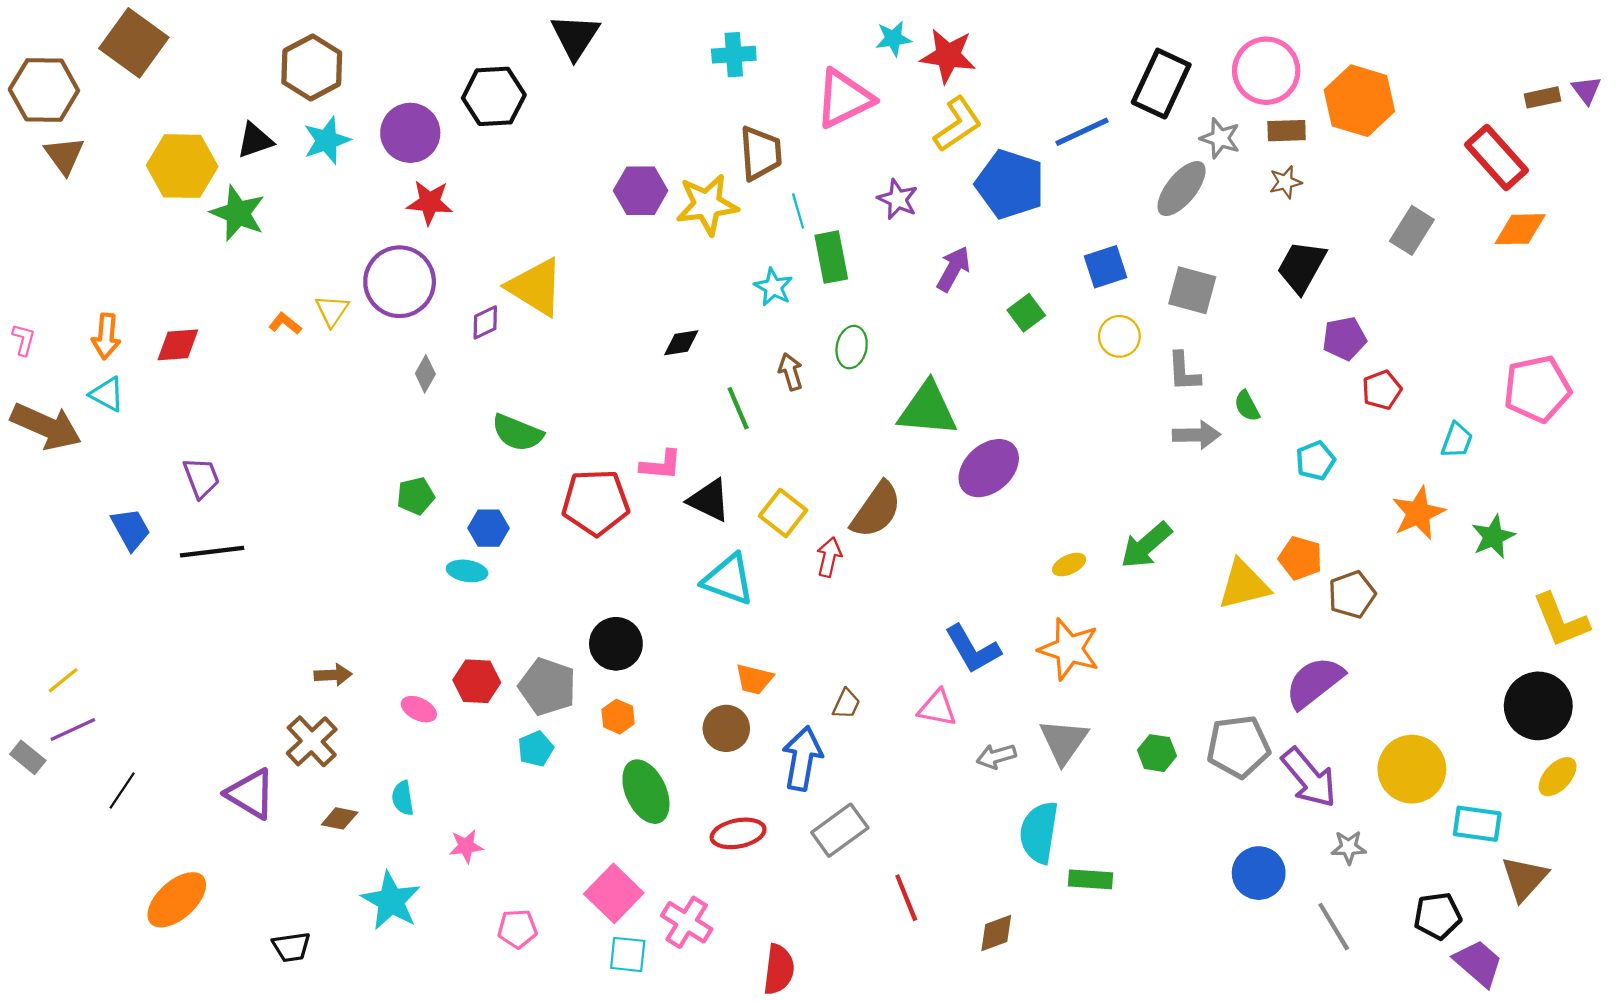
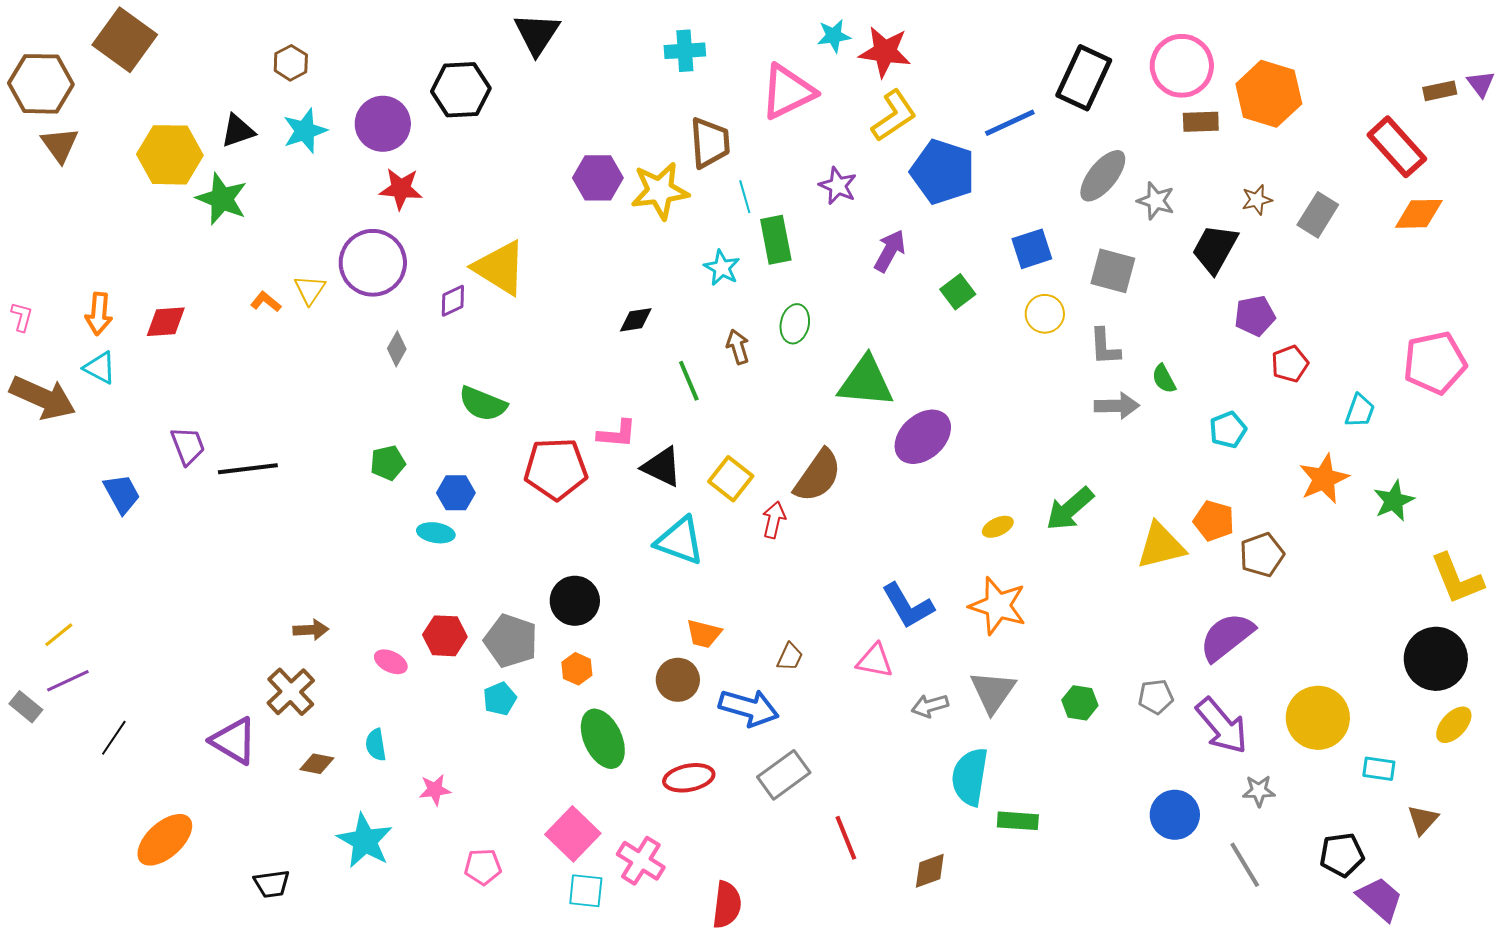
brown hexagon: (312, 67) -> (291, 63), size x0.6
gray star: (1220, 138) -> (1156, 201), moved
brown star: (1285, 182) -> (1257, 200), moved
black line: (212, 552) -> (248, 469), moved
gray pentagon: (1238, 747) -> (1156, 697), size x0.6
blue arrow: (802, 758) -> (749, 708), turned 96
cyan rectangle: (1477, 824) -> (1379, 769), size x0.7
brown triangle: (1524, 878) -> (1423, 820), size x0.7

